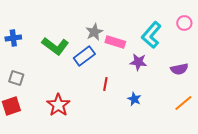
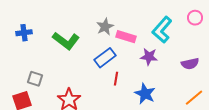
blue rectangle: (84, 56) -> (105, 58), moved
gray square: (16, 78) -> (35, 79), moved
blue star: (134, 99) -> (145, 94), size x1.5

